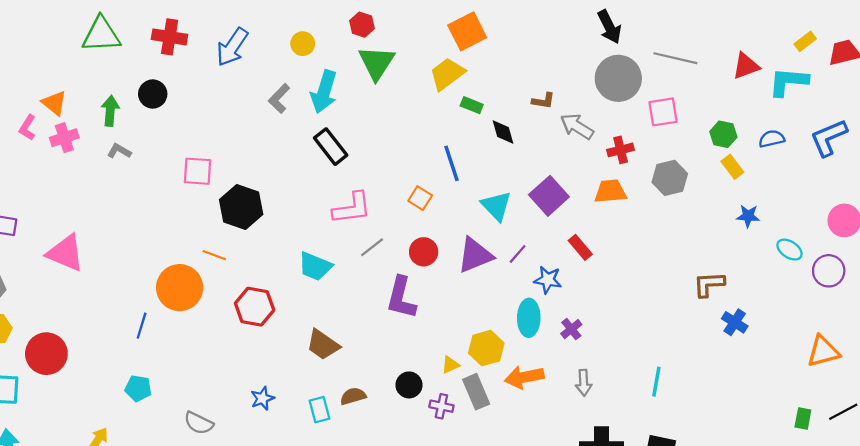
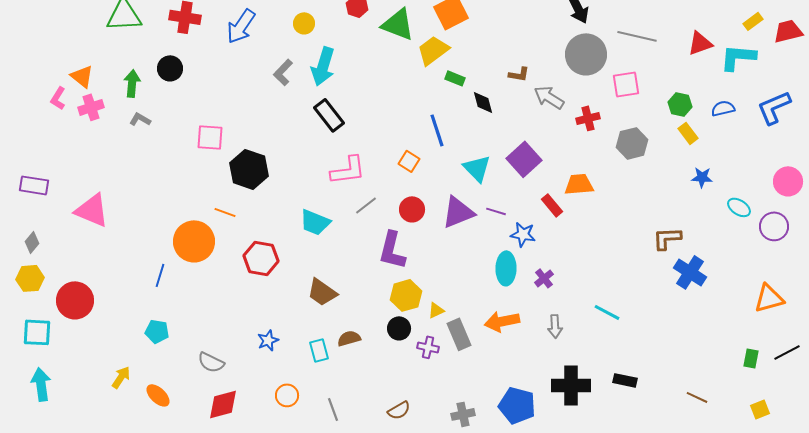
green triangle: (377, 63) -> (398, 24), moved, turned -42
orange trapezoid: (610, 191) -> (579, 184), moved
purple line: (518, 254) -> (496, 211), turned 66
blue cross: (735, 322) -> (690, 272), size x1.4
yellow hexagon: (486, 348) -> (406, 295), moved
cyan line: (656, 382) -> (607, 312), moved, turned -72

